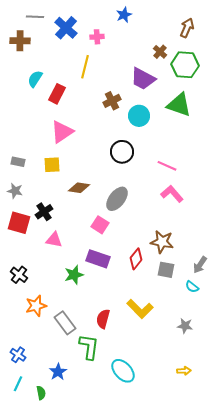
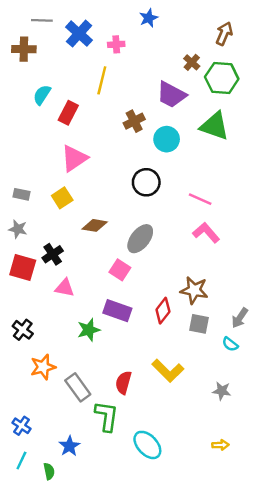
yellow square: (52, 165) -> (62, 198), turned -30

